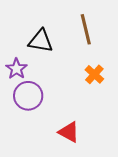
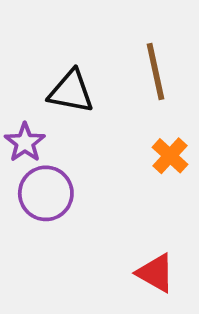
red triangle: (69, 132) -> (155, 273), moved

